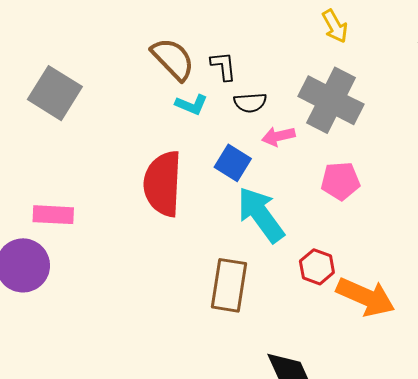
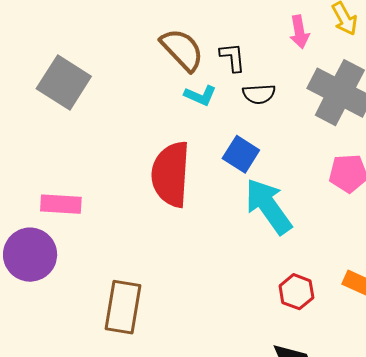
pink arrow: (278, 136) -> (299, 32), moved, turned -88
red hexagon: (317, 267) -> (296, 292), moved
brown rectangle: (229, 285) -> (123, 307), moved

